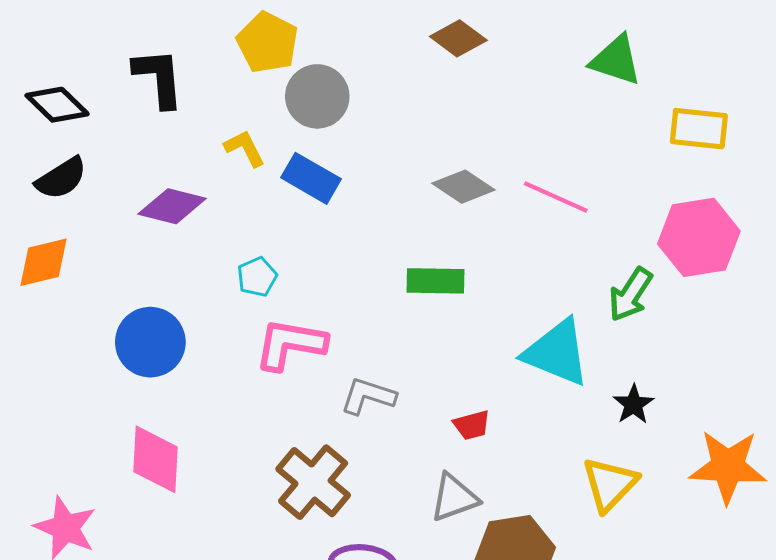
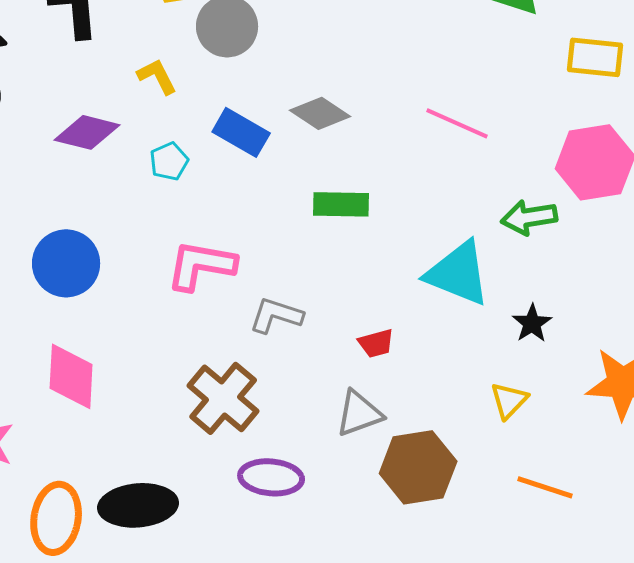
blue rectangle: (311, 178) -> (241, 132), moved
gray diamond: (463, 187) -> (320, 113), moved
cyan pentagon: (257, 277) -> (169, 161), moved
green arrow: (630, 294) -> (529, 217), turned 48
yellow triangle: (610, 484) -> (509, 400), size x0.7

